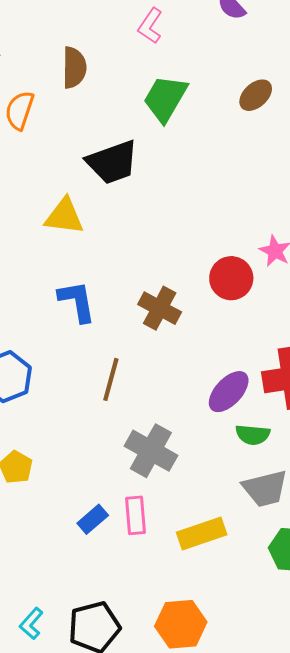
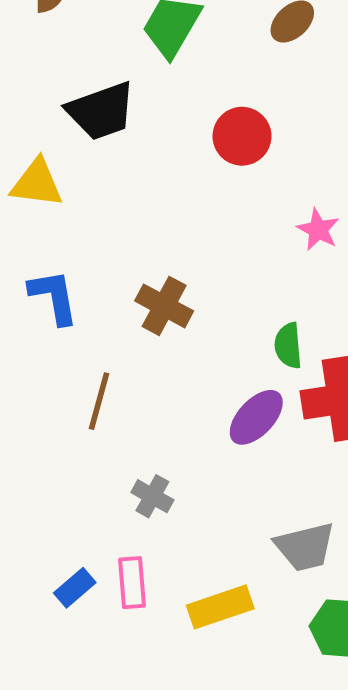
red circle: (231, 278) -> (242, 136), moved
green semicircle: (253, 435) -> (288, 346), moved, turned 80
gray cross: (151, 451) -> (152, 496), size x0.6

